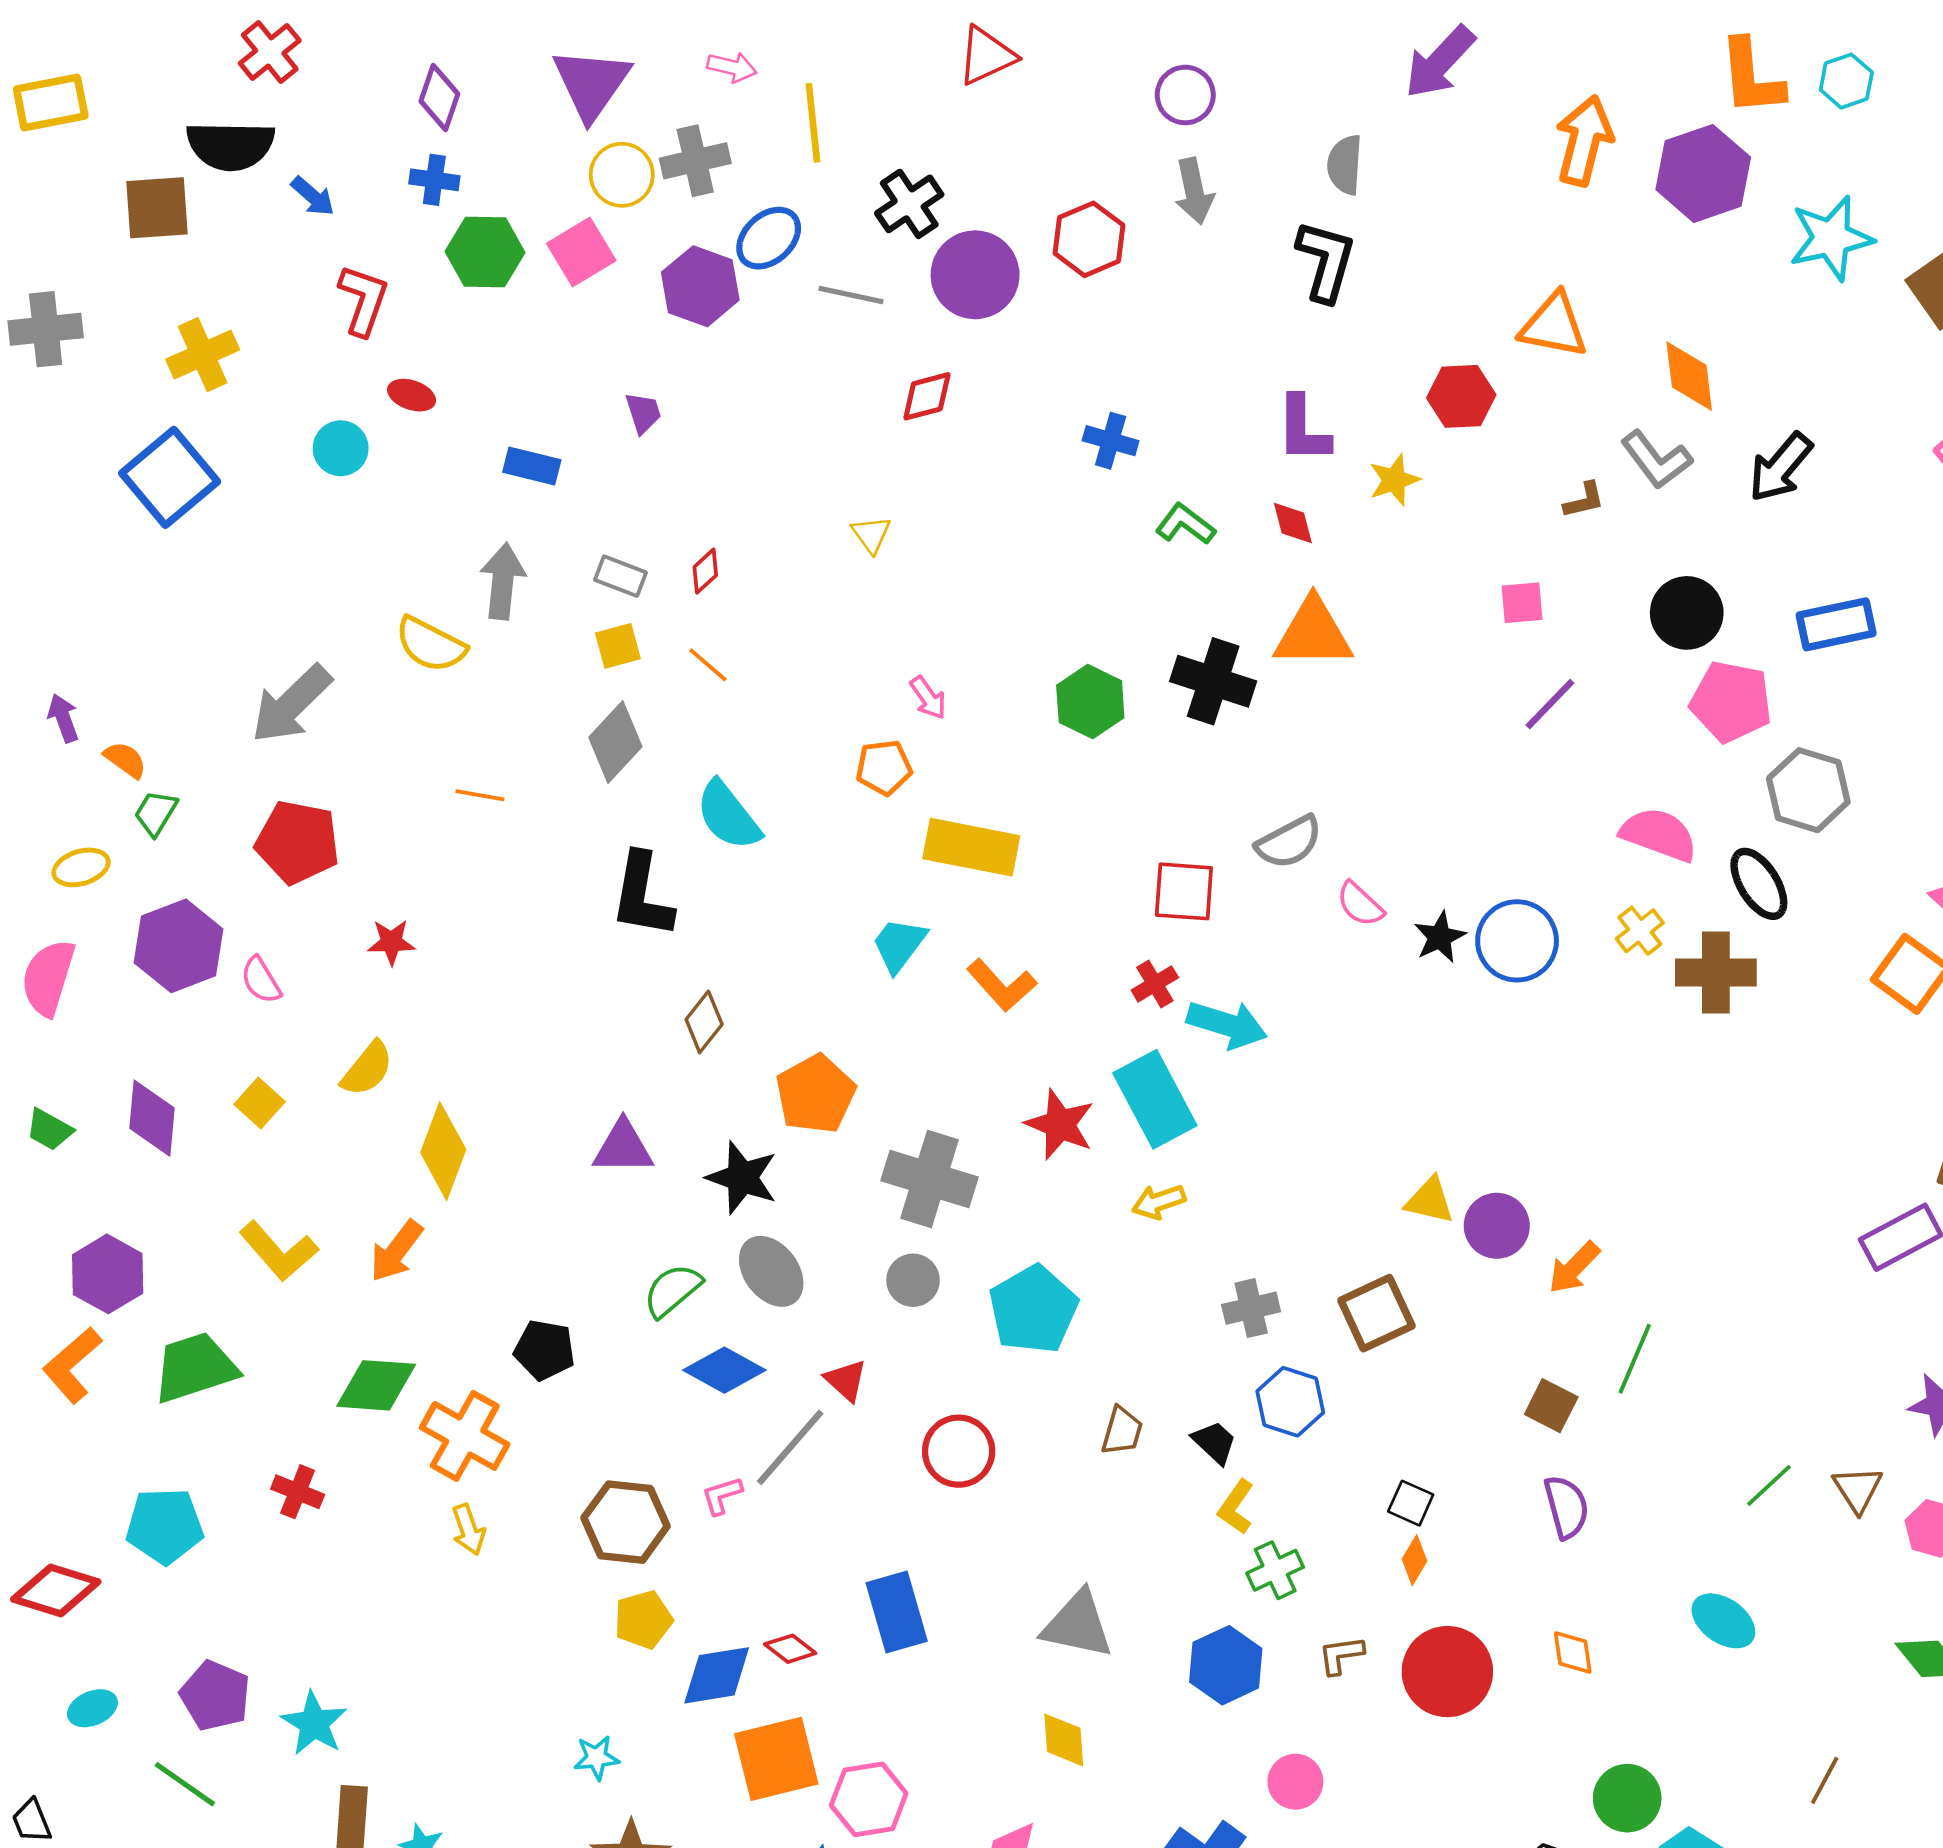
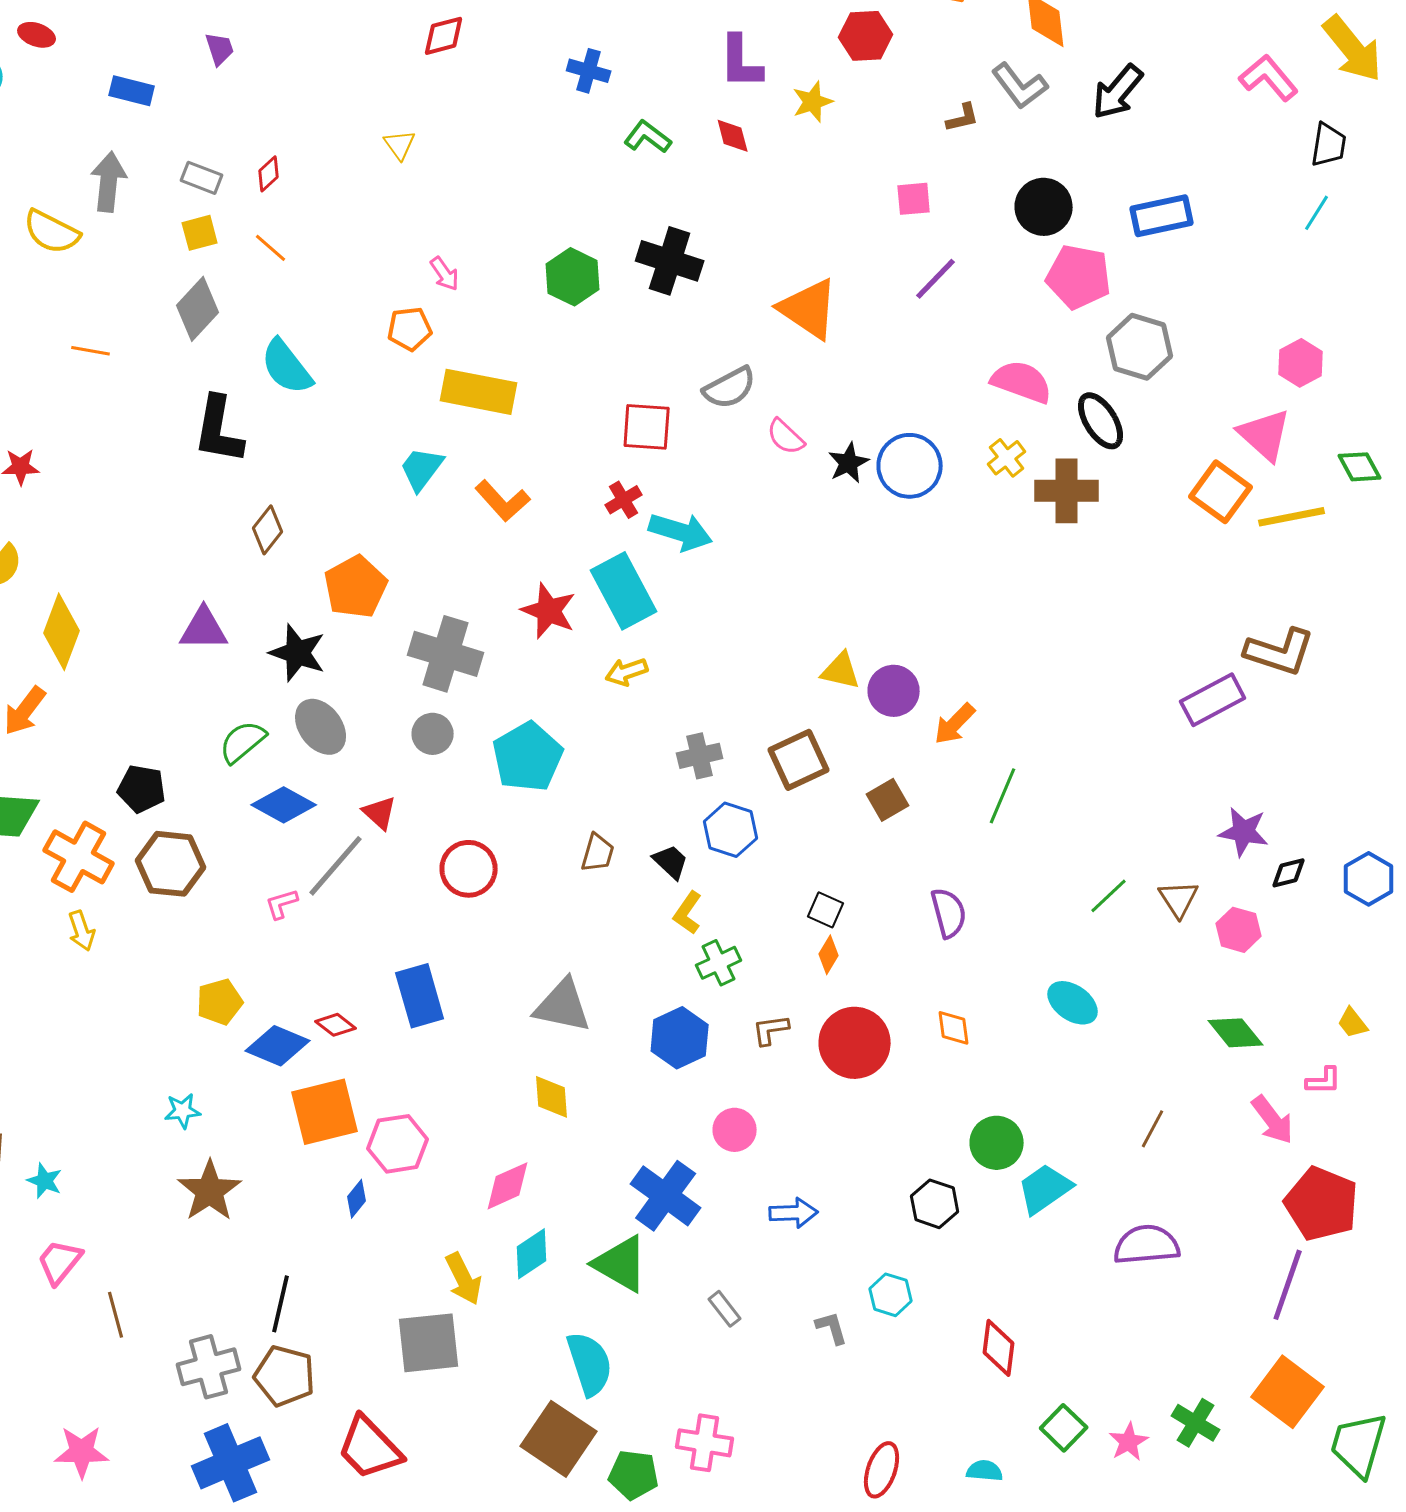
orange triangle: (1313, 633) -> (809, 309), moved, turned 34
brown square: (1551, 1406) -> (888, 800), moved, turned 33
brown hexagon: (626, 1522) -> (171, 864), moved
blue diamond: (717, 1675) -> (278, 1046), turned 32

